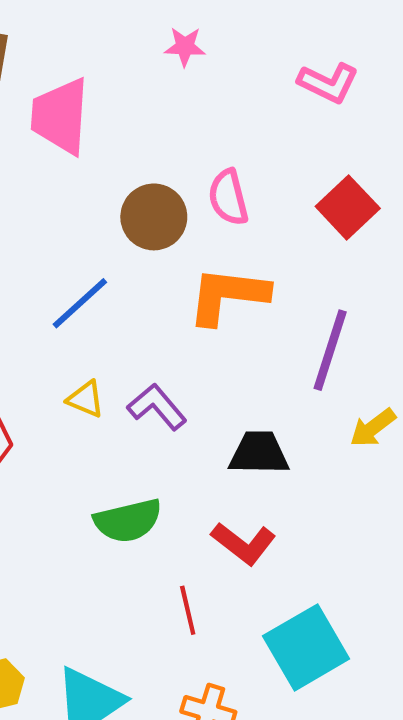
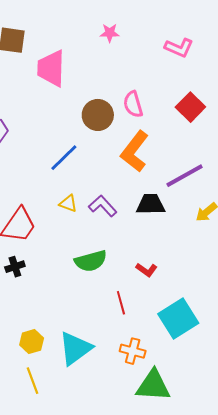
orange L-shape: (228, 296) -> (135, 151), turned -57
purple line: (330, 350) -> (185, 176), turned 45
black trapezoid: (259, 453) -> (151, 204), moved
red L-shape: (244, 543) -> (147, 270), size x0.7

